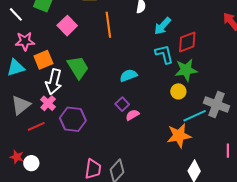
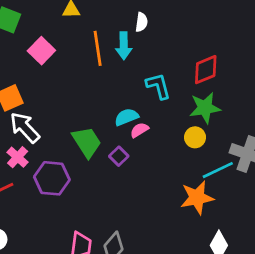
cyan arrow: (162, 26) -> (124, 46), moved, turned -42
cyan L-shape: (164, 54) -> (158, 86), moved
green trapezoid: (78, 67) -> (87, 142), moved
white arrow: (54, 82) -> (25, 128), turned 125
pink semicircle: (132, 115) -> (139, 130), moved

